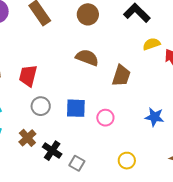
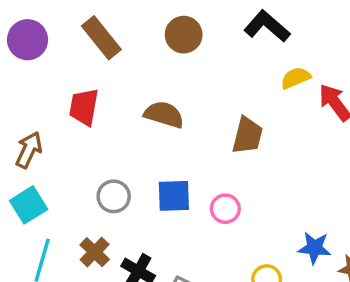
brown semicircle: (87, 58) -> (164, 114), moved
red trapezoid: (28, 76) -> (84, 107), moved
blue star: (154, 117) -> (314, 248), moved

